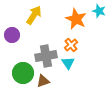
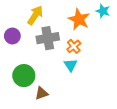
gray cross: (46, 56) -> (48, 38), moved
brown triangle: (43, 81) -> (42, 93), moved

